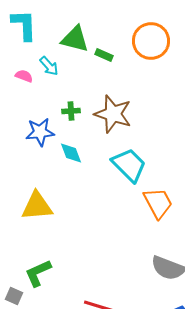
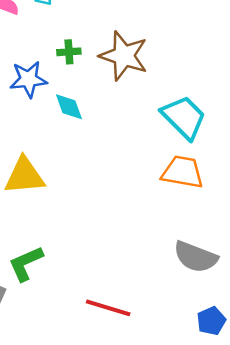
cyan trapezoid: (129, 165) -> (184, 117), moved
orange trapezoid: (158, 203) -> (183, 172), turned -52

